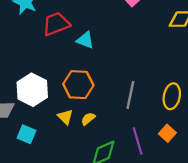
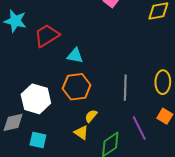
cyan triangle: (85, 40) -> (75, 56), moved
yellow triangle: (65, 117) -> (81, 133), moved

